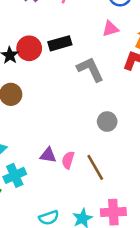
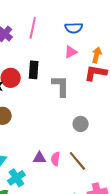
black rectangle: (60, 43) -> (34, 70), turned -60
gray L-shape: (90, 69) -> (61, 86), turned 35

